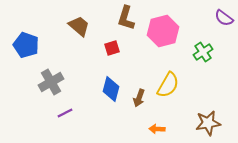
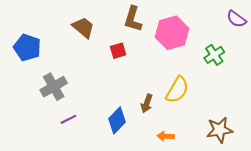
blue diamond: (111, 89) -> (117, 120), moved, turned 30

